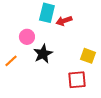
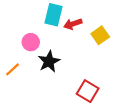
yellow square: (88, 56) -> (100, 35), moved, turned 35
red square: (77, 80) -> (88, 91), turned 36

